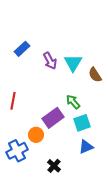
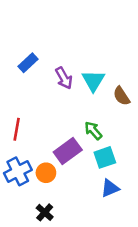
blue cross: (17, 151) -> (18, 171), moved
black cross: (54, 166) -> (45, 212), moved

